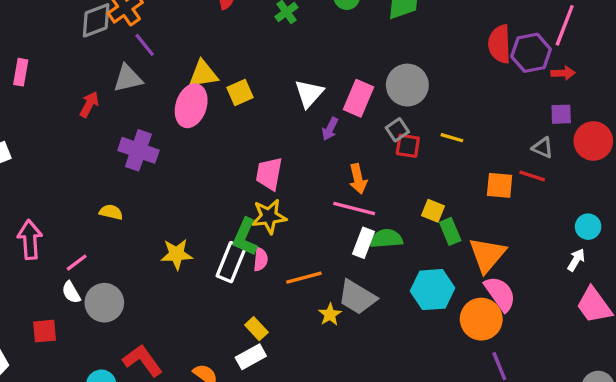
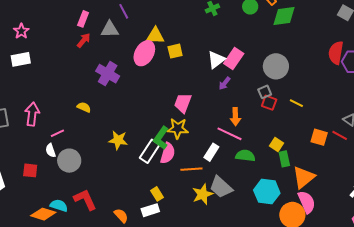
pink rectangle: (21, 72) -> (83, 19), moved
pink rectangle: (358, 98) -> (234, 59), moved
white rectangle: (364, 243) -> (211, 152), moved
pink semicircle: (261, 259) -> (168, 153), size x1.5
yellow star: (330, 315) -> (203, 194), size x1.5

